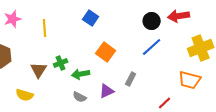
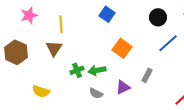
black circle: (152, 21) -> (158, 17), moved
green cross: (61, 63) -> (77, 70), moved
brown triangle: (39, 70) -> (54, 48), moved

